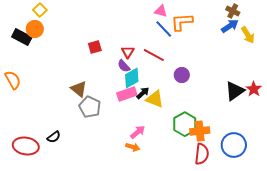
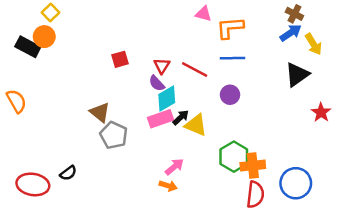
blue line: (164, 29) -> (233, 58), moved, turned -48
black triangle: (235, 91) -> (297, 75), moved

